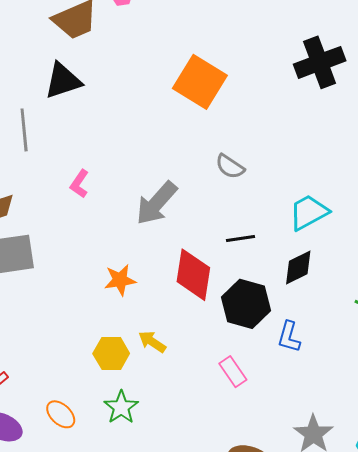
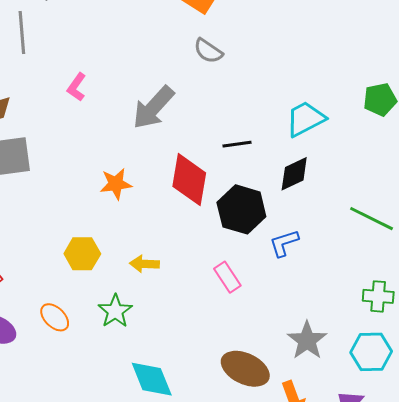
gray semicircle: (230, 167) -> (208, 51), moved
blue L-shape: (289, 337) -> (284, 243), turned 56
yellow arrow: (152, 342) -> (144, 264), moved, turned -32
yellow hexagon: (111, 353) -> (82, 254), moved

